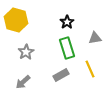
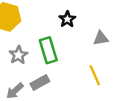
green rectangle: (67, 48) -> (48, 50), moved
gray rectangle: (61, 75) -> (40, 82), moved

